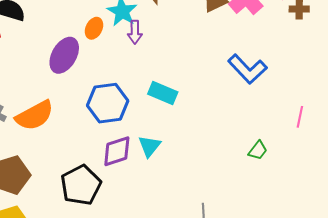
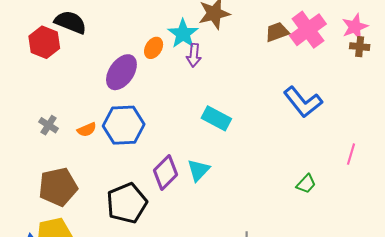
blue hexagon: (108, 103) -> (124, 125), moved
orange semicircle: (35, 115) -> (87, 130), size x0.5
purple diamond: (117, 151) -> (166, 172), turned -32

